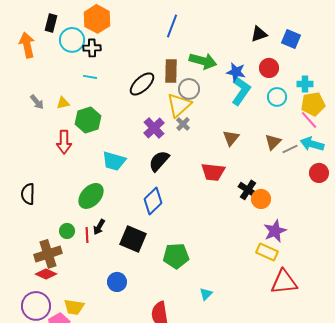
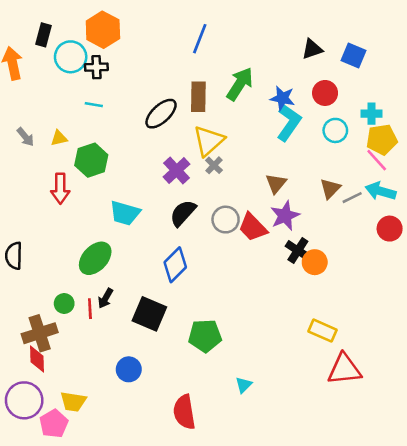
green arrow: (203, 61) -> (240, 84), turned -72
gray circle: (189, 89) -> (226, 220), moved
red trapezoid: (213, 172) -> (253, 227), turned 40
purple star: (275, 231) -> (285, 216), moved
red diamond: (46, 274) -> (37, 359), turned 65

